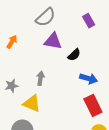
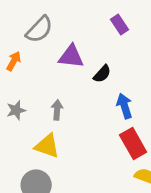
gray semicircle: (46, 17) -> (39, 29), moved
blue arrow: (88, 79) -> (124, 106), turned -120
gray star: (12, 86) -> (16, 110), moved

